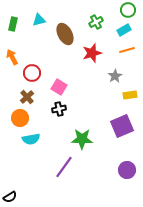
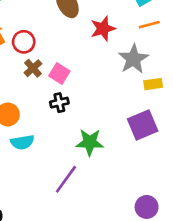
red circle: (32, 73) -> (24, 42), moved
gray star: (115, 76) -> (133, 59), size x1.6
brown cross: (27, 97) -> (33, 68), moved
purple circle: (127, 170) -> (147, 207), moved

